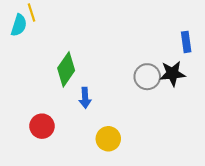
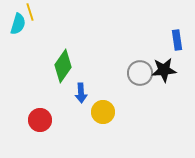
yellow circle: (108, 139) -> (103, 112), moved

